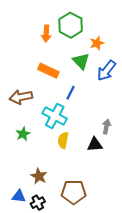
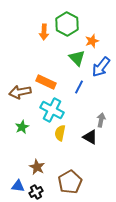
orange rectangle: (48, 71) -> (46, 82), moved
blue line: (71, 93) -> (79, 87), moved
black triangle: (95, 145) -> (90, 137), turned 35
brown pentagon: (74, 192) -> (70, 182), turned -30

